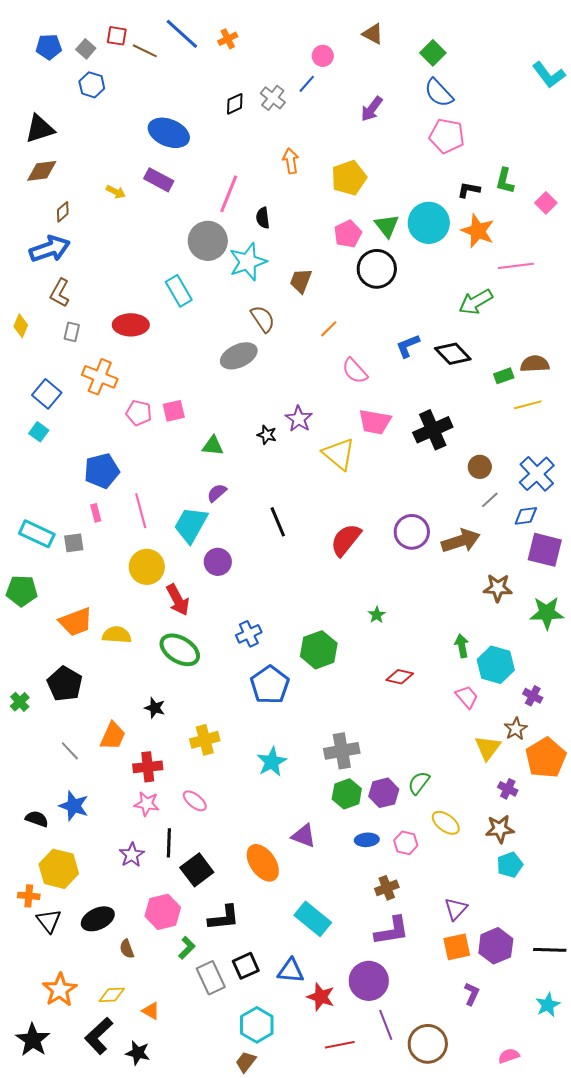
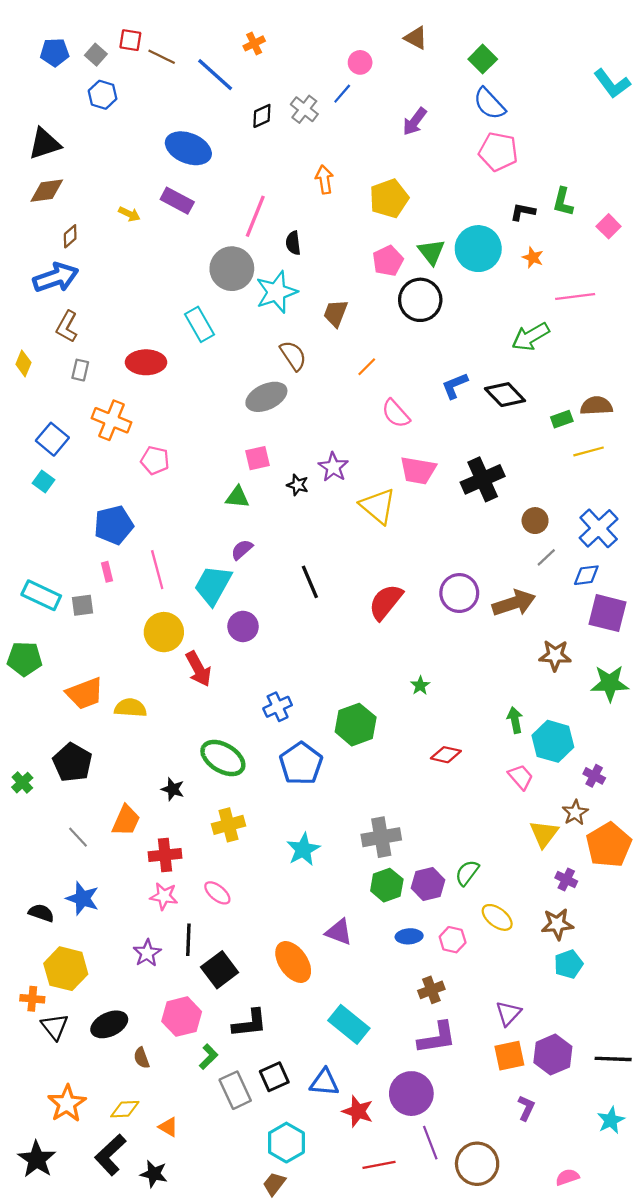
blue line: (182, 34) -> (215, 75), moved
orange star: (478, 231) -> (533, 257), size x0.6
pink square: (174, 411) -> (257, 458), moved
green ellipse: (180, 650) -> (223, 758), moved

